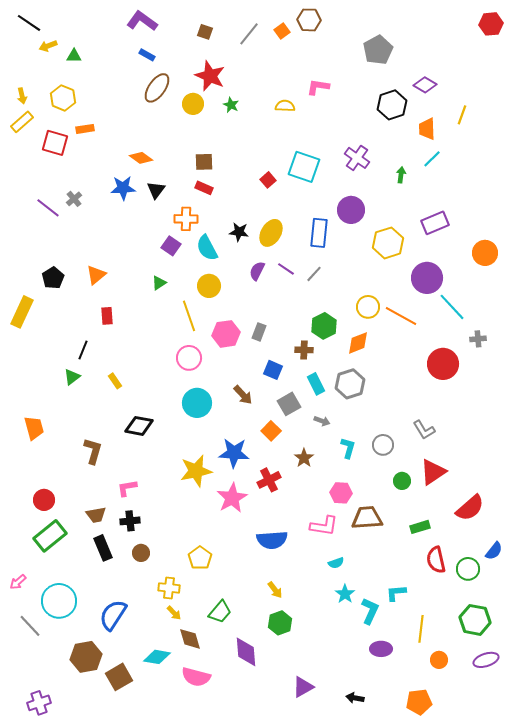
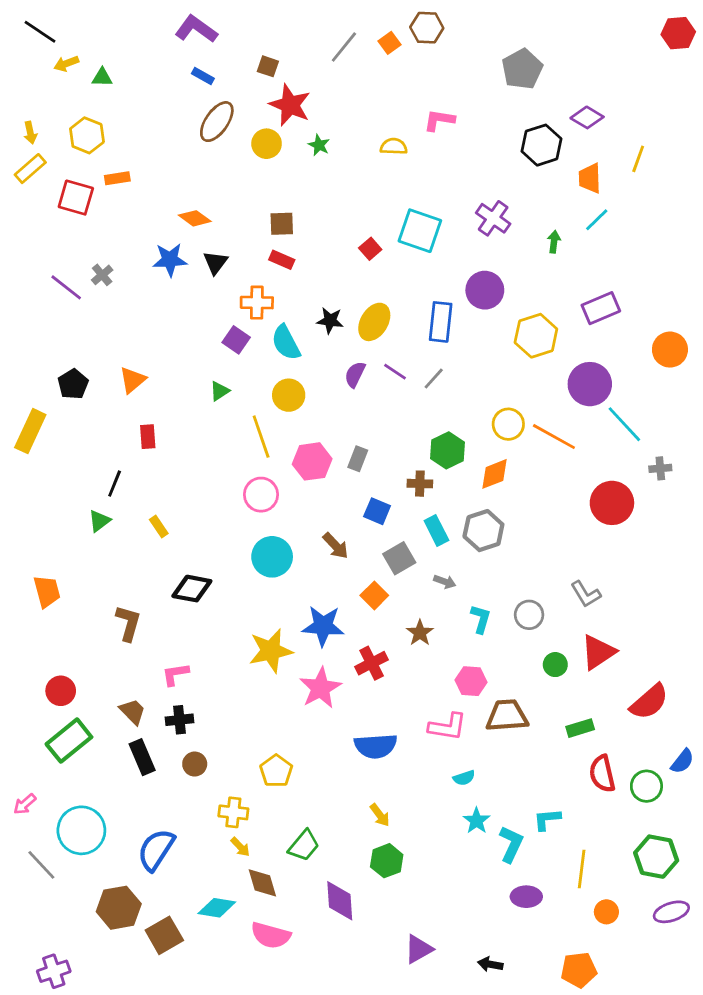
brown square: (205, 32) -> (268, 66), moved
brown trapezoid: (96, 515) -> (133, 712), turned -125

